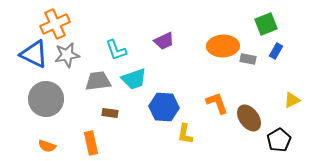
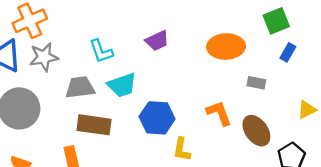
gray rectangle: (248, 59) -> (256, 83), moved
brown rectangle: (110, 113) -> (94, 125), size x1.8

